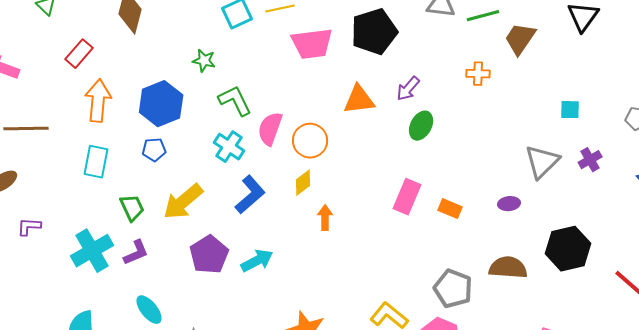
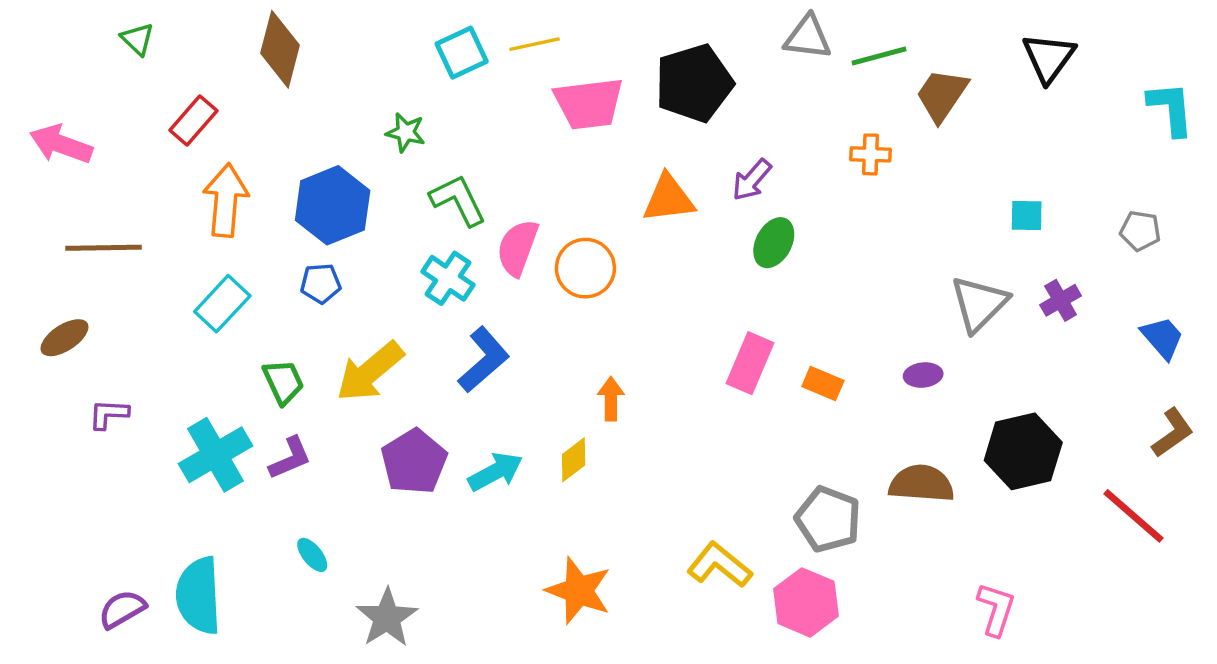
cyan rectangle: (96, 162) -> (222, 304), turned 32
yellow diamond: (303, 183) -> (574, 460), moved
cyan ellipse: (149, 310) -> (312, 555), size x0.7

